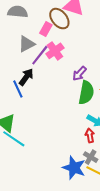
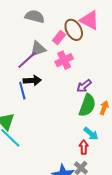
purple line: (40, 55) -> (27, 60), moved
black arrow: (26, 77) -> (32, 80), turned 42

